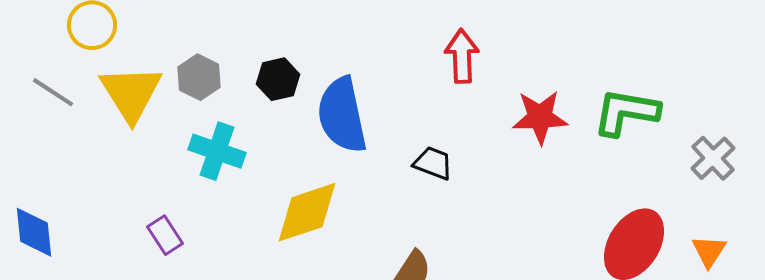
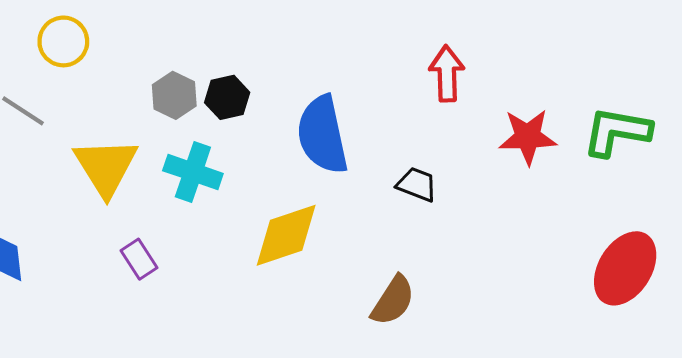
black hexagon: (278, 79) -> (227, 97), moved
yellow triangle: (131, 93) -> (106, 167), moved

